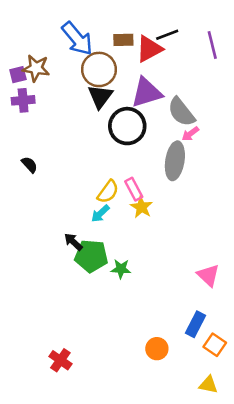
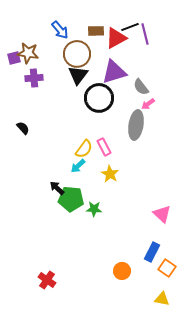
blue arrow: (77, 39) -> (60, 30), size x0.7
purple line: (212, 45) -> (145, 34), moved
purple cross: (23, 100) -> (34, 78), moved
gray semicircle: (181, 112) -> (141, 87), size x0.7
yellow star: (141, 207) -> (110, 174), moved

